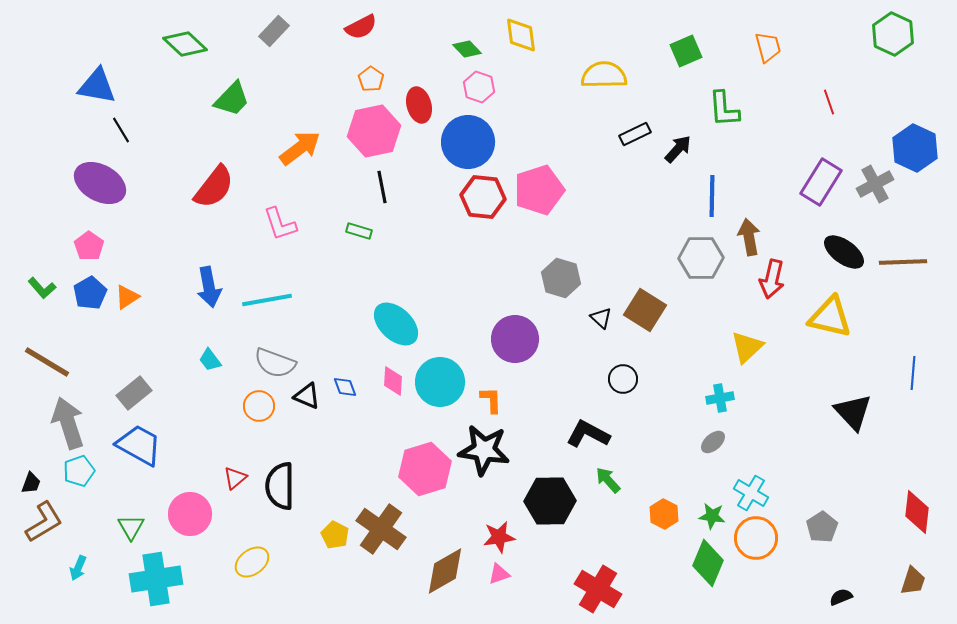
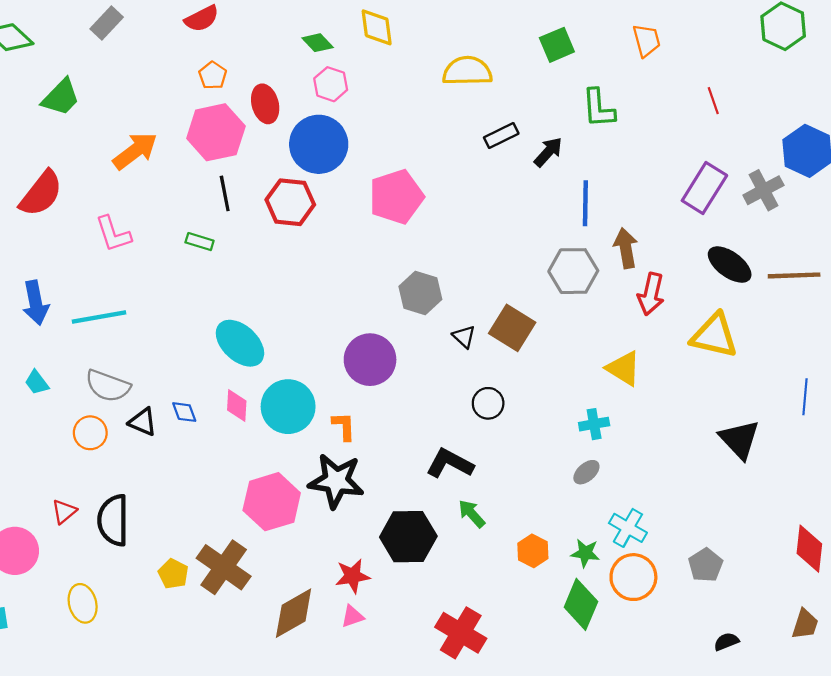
red hexagon: (483, 197) -> (290, 202), moved
yellow triangle: (747, 347) -> (624, 368), turned -45
yellow ellipse: (252, 562) -> (83, 603), turned -68

